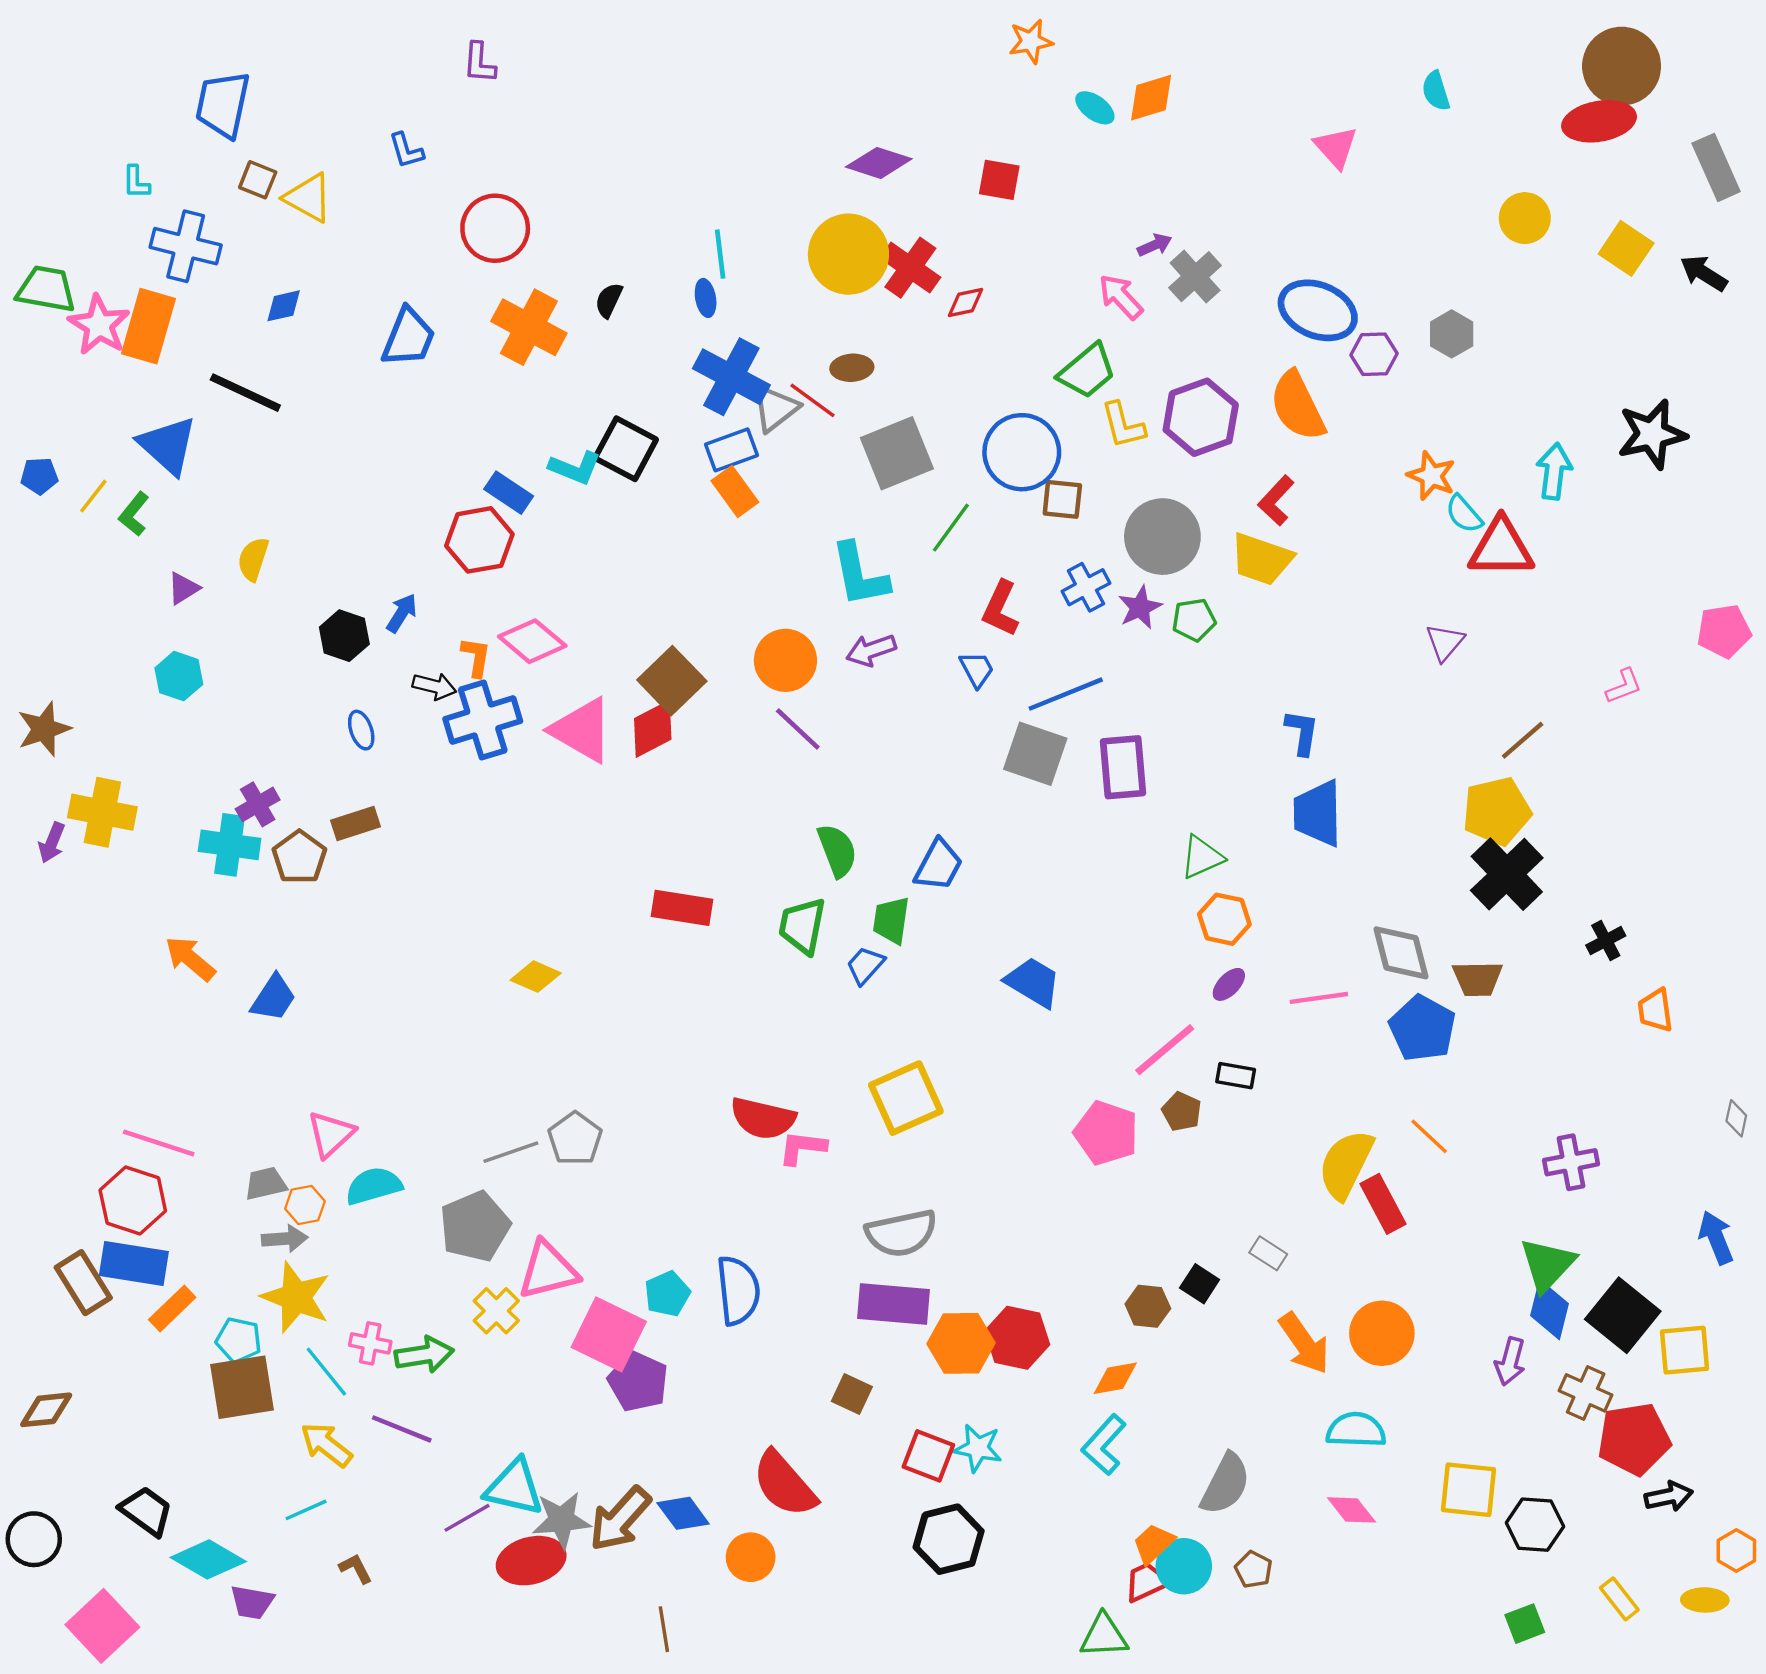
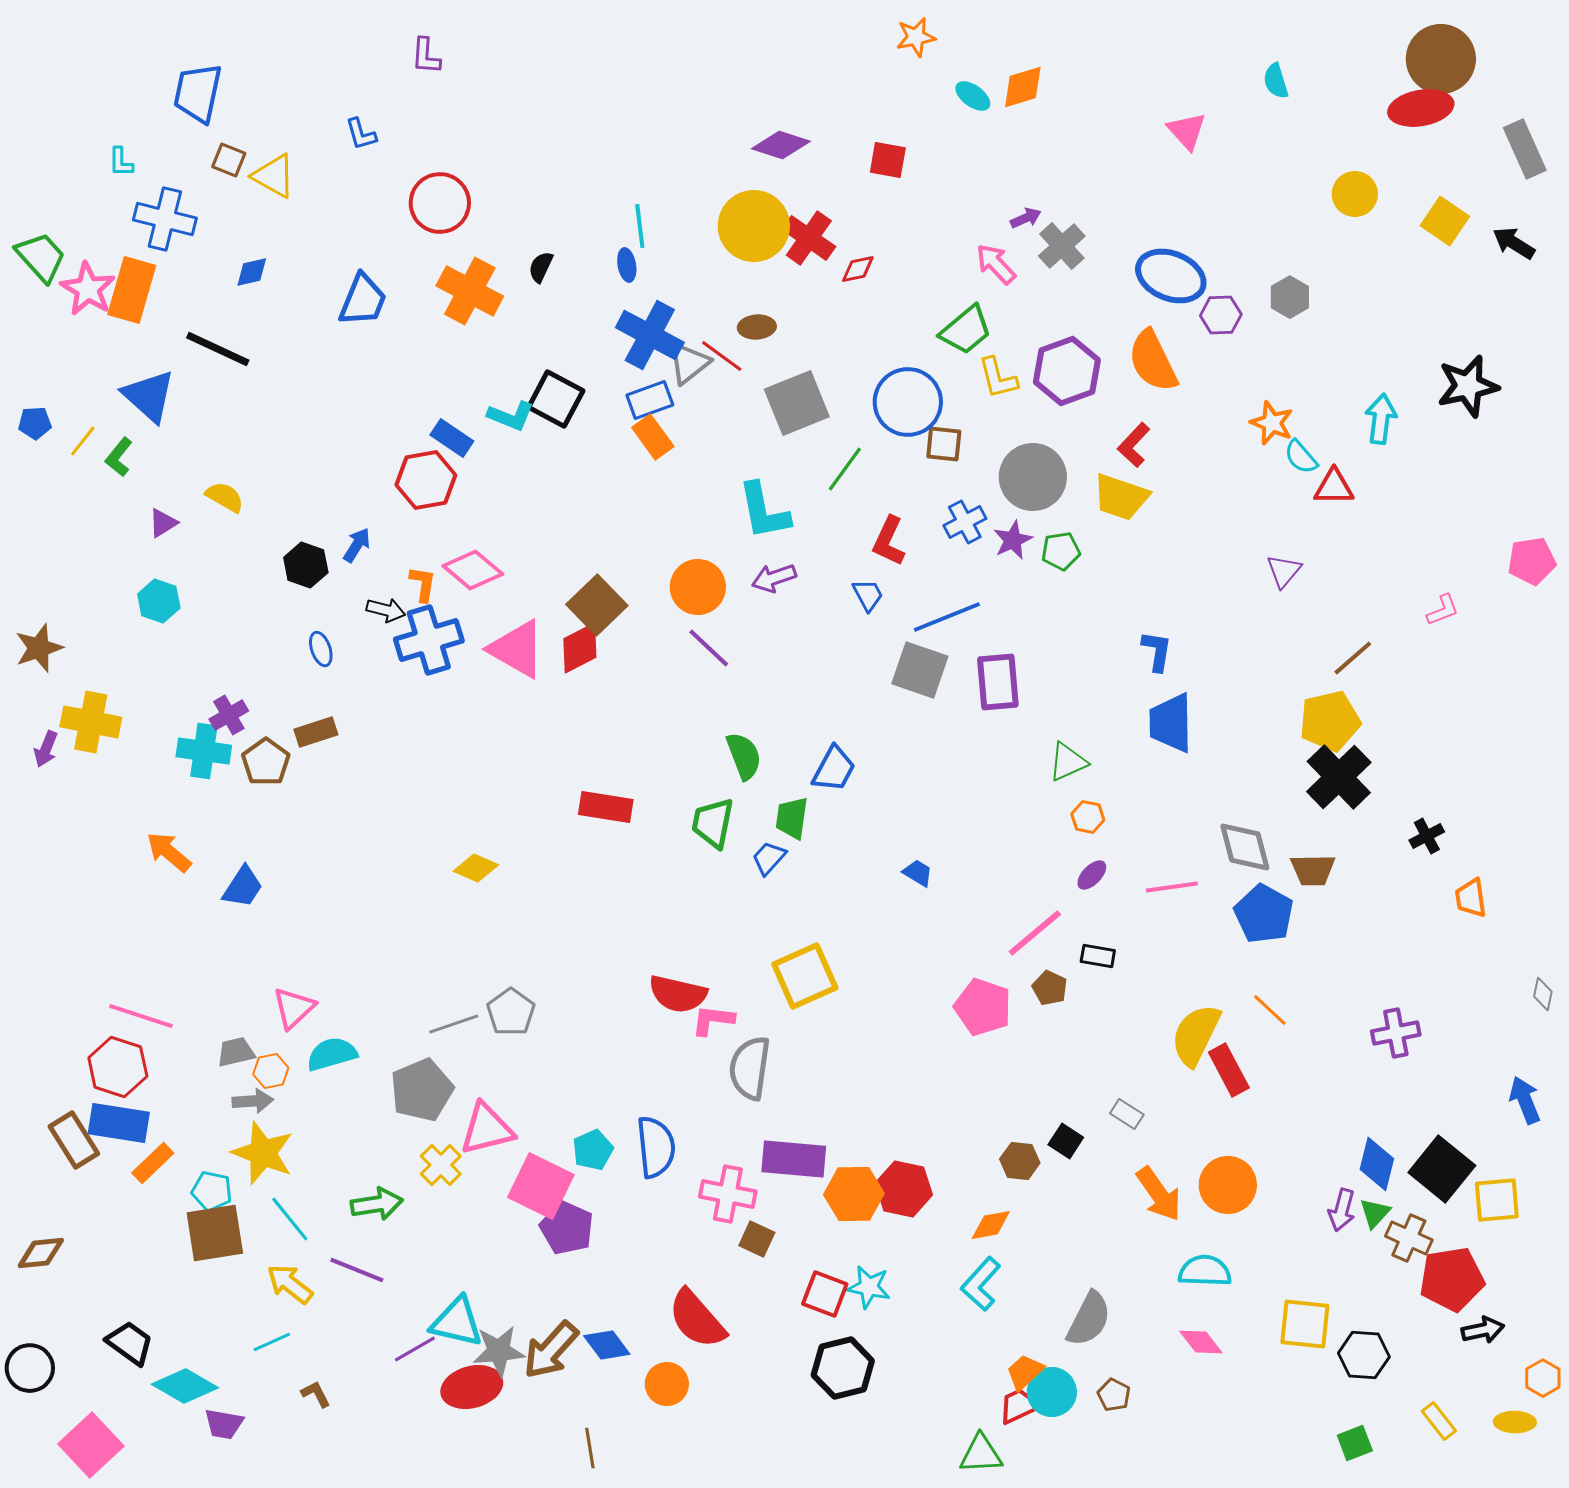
green trapezoid: (46, 289) -> (41, 257), turned 38
red triangle: (1501, 548) -> (1334, 487), size x0.7
yellow semicircle: (253, 559) -> (225, 497), turned 102
orange hexagon: (1224, 919) -> (1088, 817), size x0.7
blue trapezoid: (1033, 982) -> (918, 873), size x0.6
gray semicircle: (901, 1233) -> (750, 1068), moved, turned 110
green triangle: (1547, 1265) -> (1375, 1213), moved, size x0.6
pink cross: (370, 1343) -> (728, 1194), moved, size x1.5

